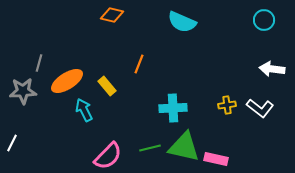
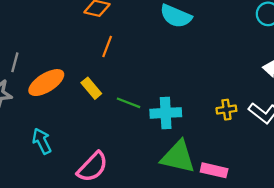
orange line: (139, 64) -> (107, 47), moved
cyan arrow: (84, 110) -> (42, 141), moved
green line: (150, 148) -> (129, 103), moved, turned 35

